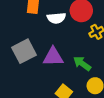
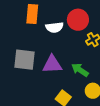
gray square: (24, 51) -> (25, 60), turned 35

